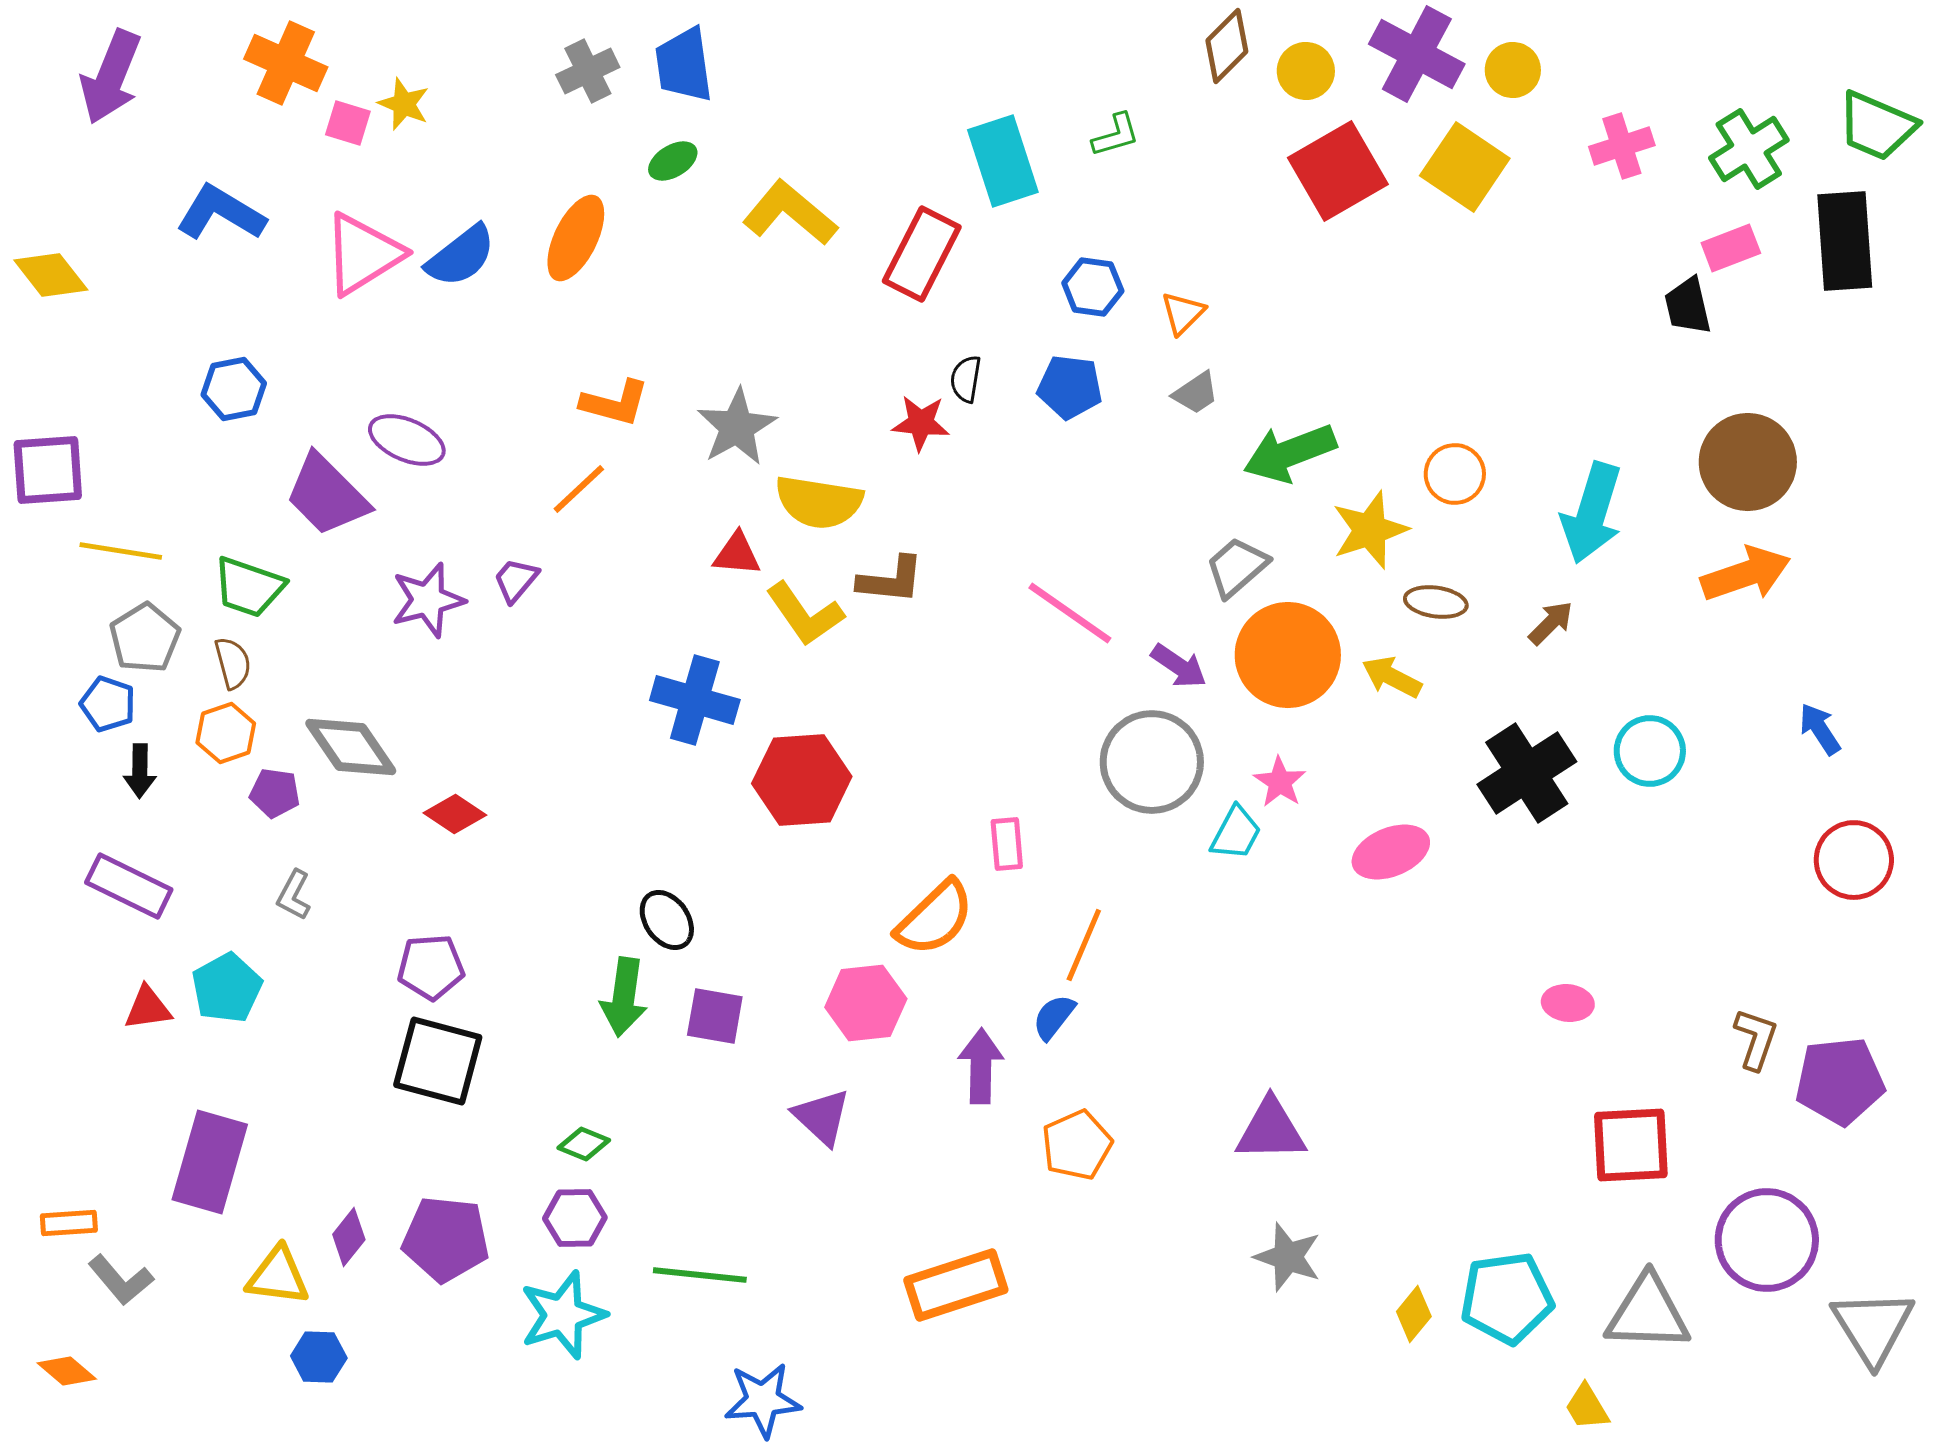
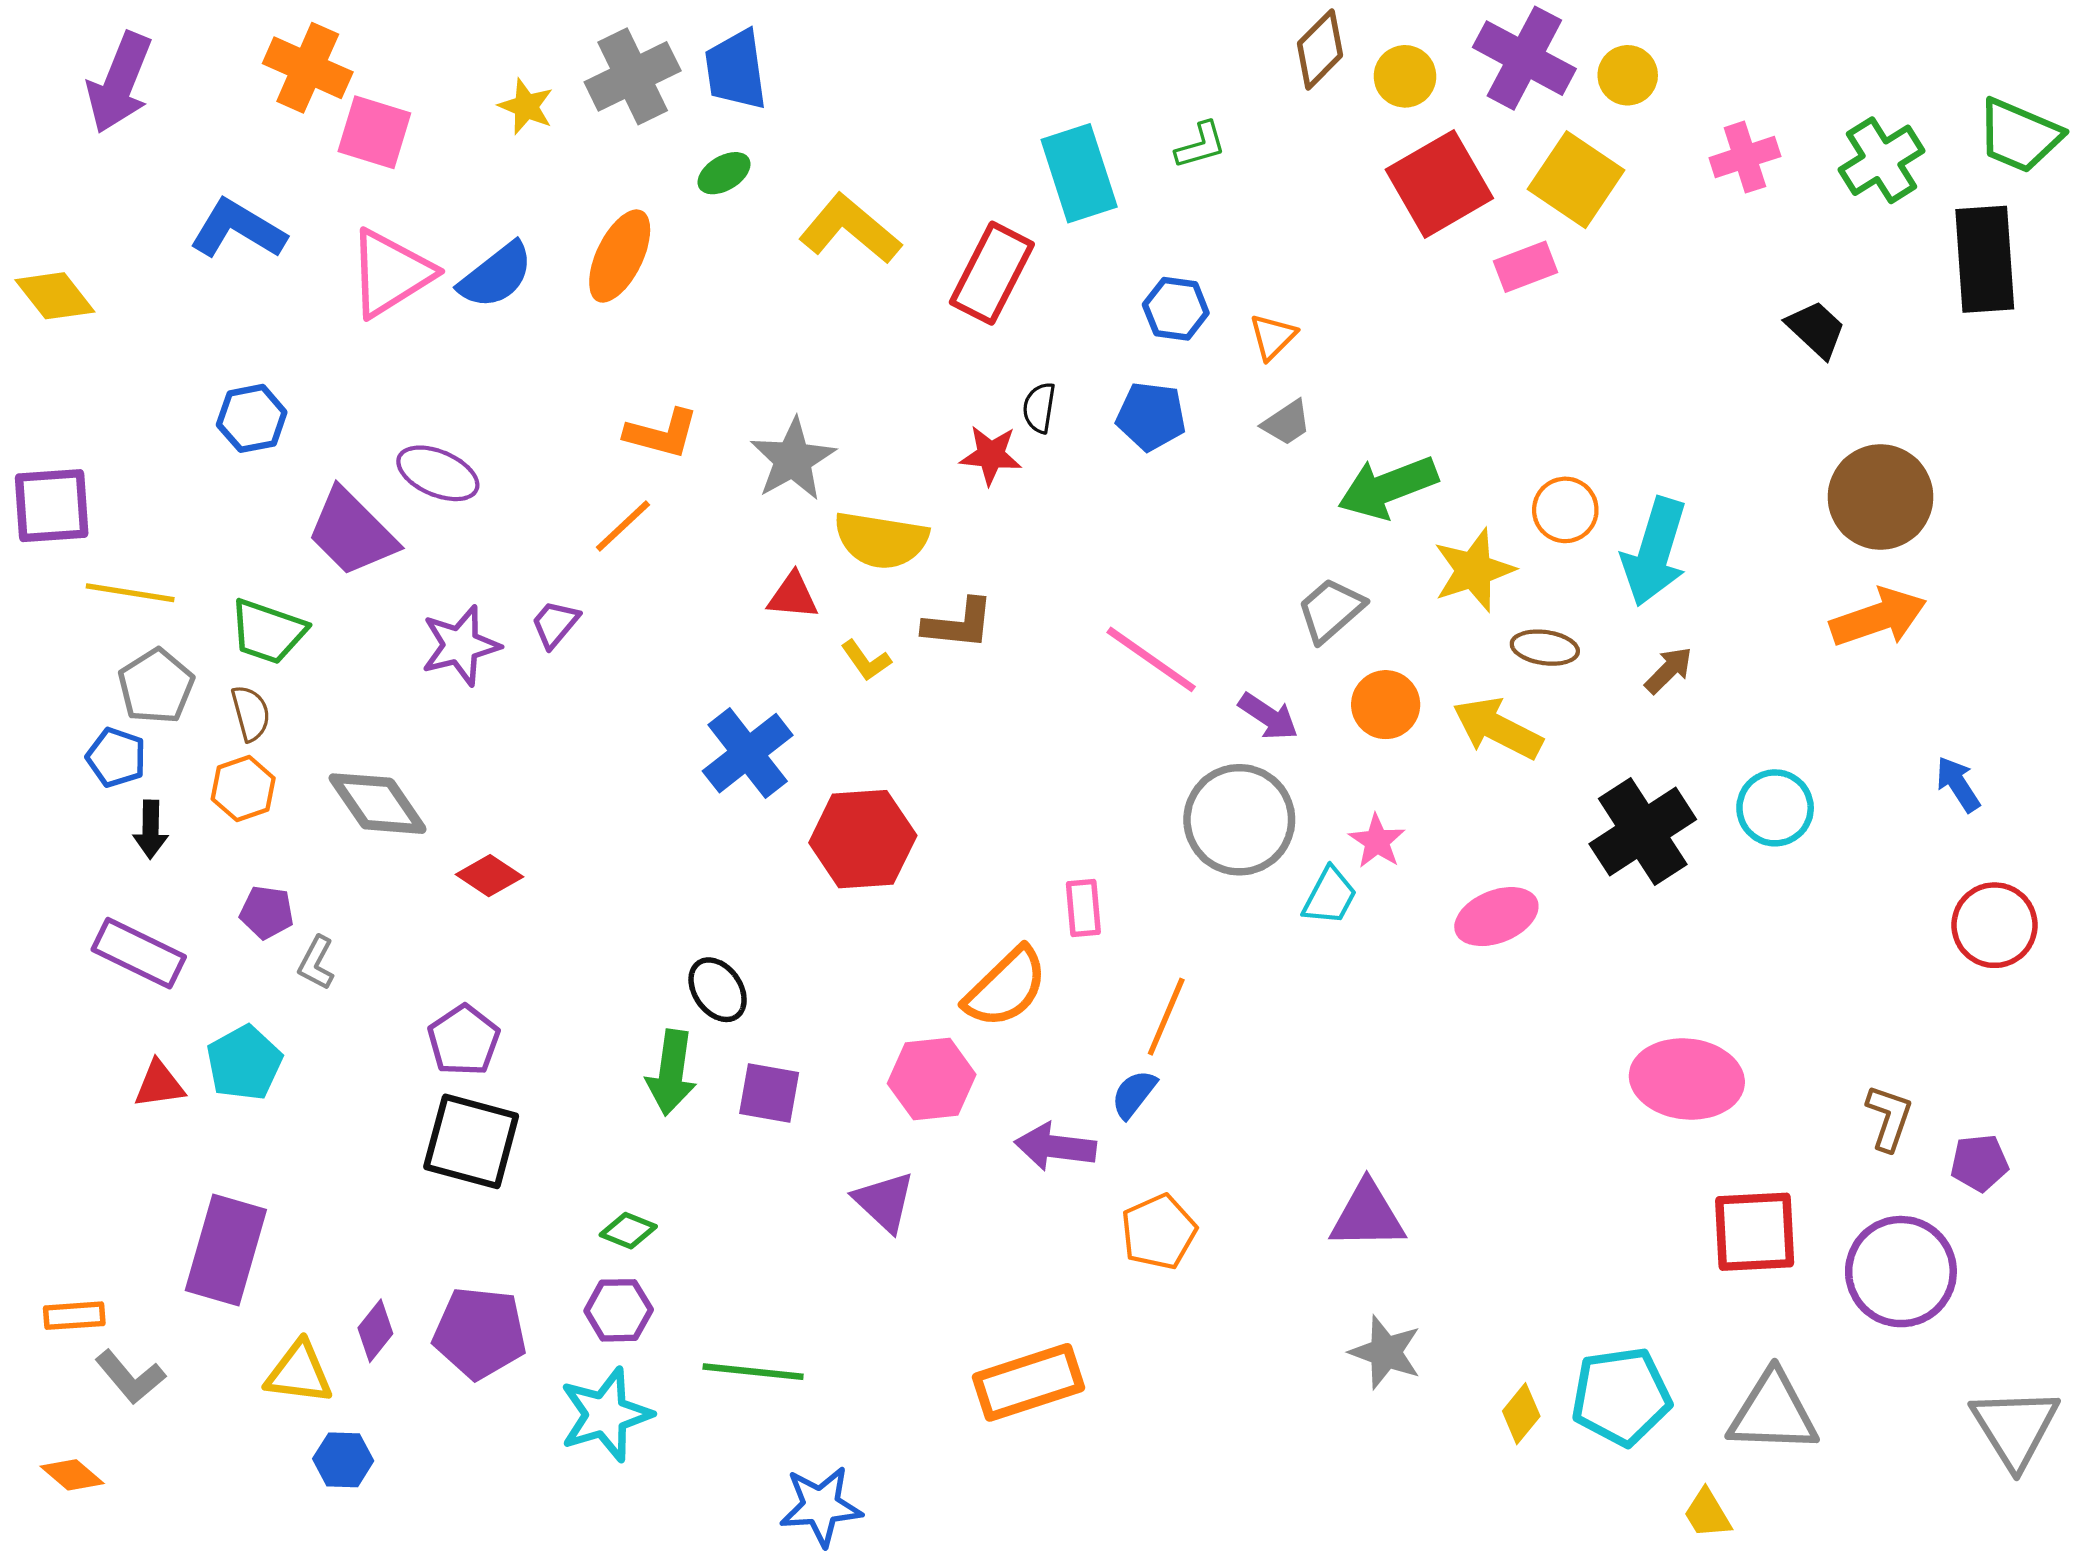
gray cross: (588, 71) -> (633, 76), size x1.4
yellow star: (404, 104) -> (526, 106), moved
pink square: (348, 123) -> (374, 132), size x1.5
pink rectangle: (1731, 248) -> (1525, 267), moved
black trapezoid: (1688, 306) -> (1816, 329), turned 146
cyan arrow: (1592, 513) -> (1655, 552), moved
yellow L-shape: (805, 614) -> (866, 661), size x0.6
orange circle: (1288, 655) -> (1386, 705), size x0.6
yellow arrow: (1392, 677) -> (1498, 728), size x1.4
blue cross: (695, 700) -> (748, 753), turned 36
purple pentagon: (275, 793) -> (267, 912), moved
purple pentagon: (431, 967) -> (464, 1040), turned -30
pink ellipse: (1568, 1003) -> (1687, 1079), size x2.0
purple arrow: (981, 1066) -> (1055, 1147), turned -84
purple pentagon: (1840, 1081) -> (1979, 1163), size x0.6
purple circle: (1767, 1240) -> (1901, 1272), moved

